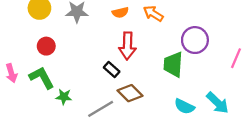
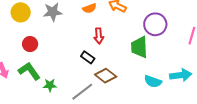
red arrow: (127, 46) -> (99, 36), size x0.7
cyan arrow: (218, 103) -> (181, 75), turned -45

